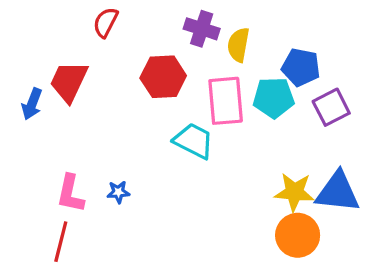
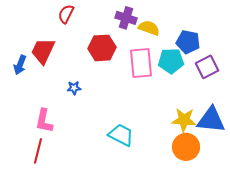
yellow semicircle: (238, 45) -> (149, 28), turned 100
cyan trapezoid: (194, 141) -> (121, 135), moved
blue star: (118, 192) -> (74, 88), moved

